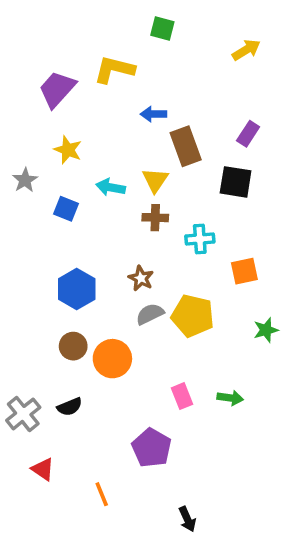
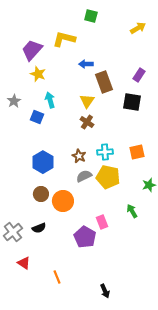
yellow star: (68, 150) -> (38, 74), moved
cyan arrow: (111, 187) -> (50, 100), moved, turned 63
brown cross: (155, 218) -> (87, 122), turned 32
cyan cross: (200, 239) -> (105, 152), moved
green arrow: (230, 398) -> (132, 211), moved, turned -128
purple pentagon: (152, 448) -> (85, 237), moved

